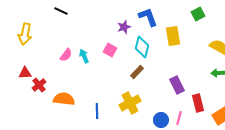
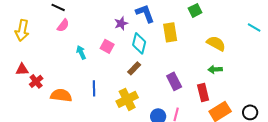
pink semicircle: (66, 55) -> (63, 25), moved
red rectangle: (198, 103) -> (203, 92), moved
blue line: (97, 111) -> (94, 88), moved

